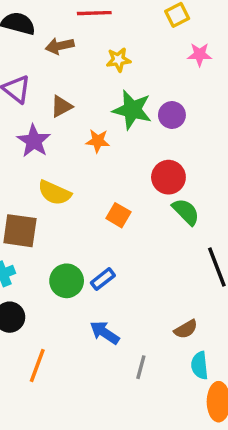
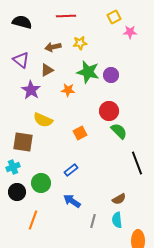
brown arrow: (60, 46) -> (53, 47), moved
pink star: (200, 55) -> (130, 32), moved
orange square: (118, 215) -> (80, 133), turned 32
green circle: (67, 281) -> (41, 183), moved
cyan semicircle: (200, 365) -> (117, 220), moved

